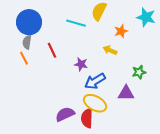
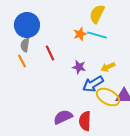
cyan line: (76, 23) -> (97, 35), moved
orange star: (121, 31) -> (80, 34), moved
yellow arrow: (110, 50) -> (108, 67), moved, turned -48
yellow ellipse: (95, 103) -> (108, 97), moved

